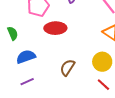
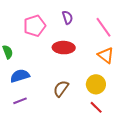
red ellipse: (55, 28) -> (64, 48), moved

